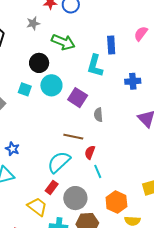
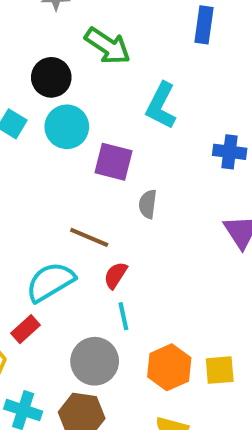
blue rectangle: (111, 45) -> (204, 25), moved
purple square: (78, 98) -> (114, 162), turned -30
gray circle: (75, 198) -> (95, 361), moved
orange hexagon: (116, 202) -> (169, 367), moved

